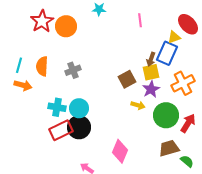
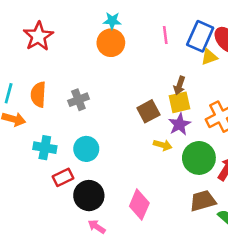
orange circle: (66, 26) -> (111, 43), moved
blue rectangle: (167, 53) -> (200, 36), moved
cyan cross: (57, 107) -> (45, 148), moved
black circle: (79, 127) -> (89, 196), moved
red rectangle: (61, 130) -> (63, 177), size x0.7

